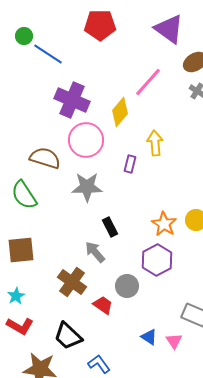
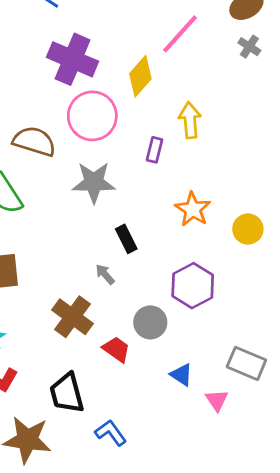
orange star: (164, 224) -> (193, 209), moved
gray arrow: (95, 252) -> (105, 274), size x0.7
black trapezoid: (68, 336) -> (67, 393), turned 32
blue triangle: (149, 337) -> (181, 375), moved

